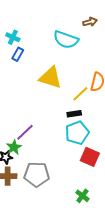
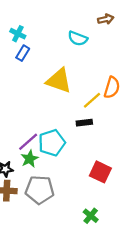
cyan semicircle: (66, 40) -> (78, 38), size x0.7
cyan pentagon: (77, 133) -> (52, 143), moved
green star: (14, 147) -> (30, 159), moved

